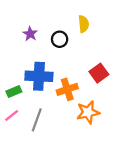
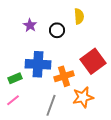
red square: (99, 73) -> (93, 61), size x1.4
gray line: (37, 120) -> (51, 105), moved

